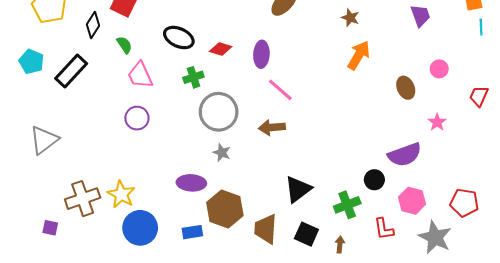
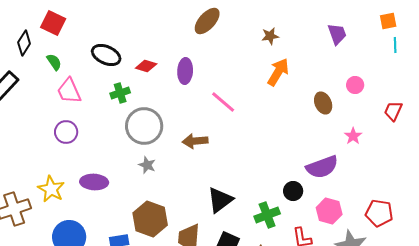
brown star: (350, 18) -> (270, 36), turned -30
pink line: (280, 90) -> (223, 102), moved
purple ellipse: (191, 183) -> (94, 182), moved
yellow star: (121, 194) -> (51, 189), moved

